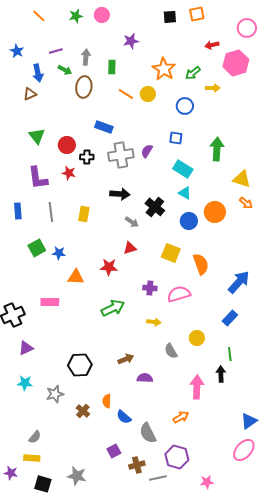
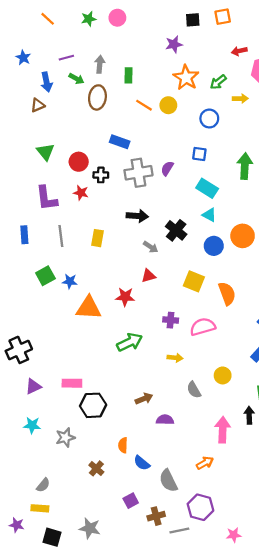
purple star: (131, 41) -> (174, 44), moved
orange triangle: (76, 277) -> (89, 308), size x1.4
pink rectangle: (50, 302) -> (72, 383), moved
brown cross: (83, 411) -> (96, 468), moved

